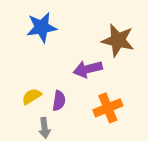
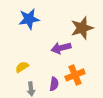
brown star: (118, 40) -> (82, 28), turned -30
purple semicircle: (59, 101) -> (54, 84), moved

